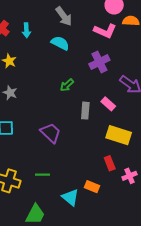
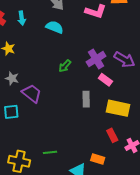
purple cross: (99, 62) -> (96, 59), moved
gray rectangle: (85, 111) -> (86, 99), moved
purple trapezoid: (51, 133) -> (32, 93), moved

